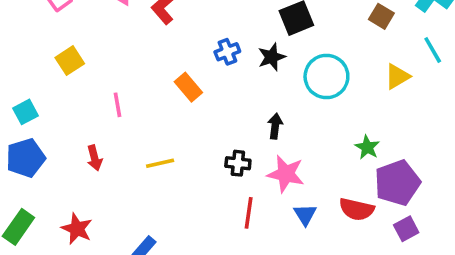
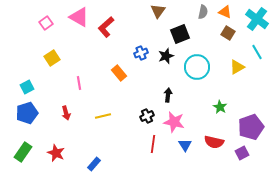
black cross: (238, 163) -> (147, 116), turned -32
purple pentagon: (397, 183) -> (251, 127), moved

